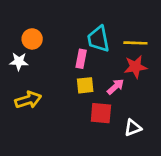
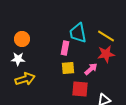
orange circle: (32, 39) -> (22, 39), moved
yellow line: (135, 43) -> (106, 36), turned 30
white star: (19, 61) -> (18, 59), moved

